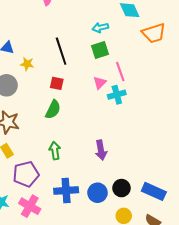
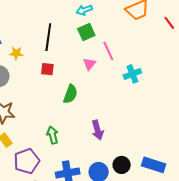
black line: (61, 51) -> (48, 37), turned 32
cyan cross: (117, 95) -> (132, 74), moved
green semicircle: (53, 110) -> (70, 94), moved

